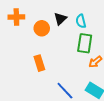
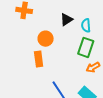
orange circle: (42, 28) -> (46, 39), moved

